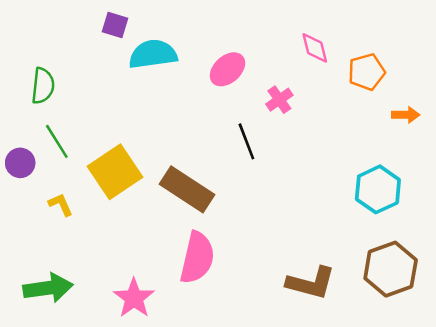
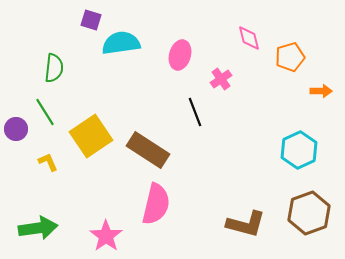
pink ellipse: (227, 69) -> (180, 55), turned -32
green semicircle: (43, 86) -> (54, 68), moved

